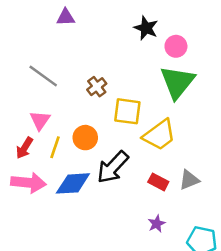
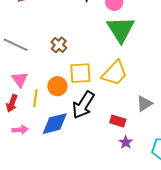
yellow square: (127, 111) -> (80, 73), moved
red rectangle: (158, 182) -> (118, 121), moved
pink arrow: (29, 183) -> (20, 130), size x0.6

